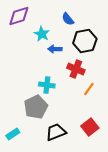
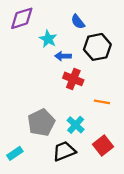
red cross: (76, 69) -> (73, 79), moved
cyan cross: (47, 85) -> (76, 125), moved, turned 35
orange line: (89, 89) -> (102, 102), turned 64

